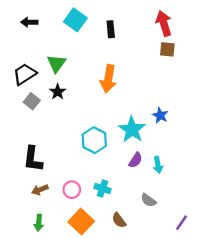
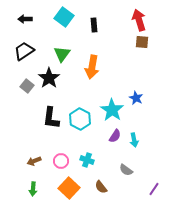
green triangle: (56, 63) -> (62, 54), moved
black trapezoid: (25, 74) -> (24, 51), moved
black star: (58, 92) -> (49, 78), size x1.5
black L-shape: (33, 159) -> (51, 118), moved

